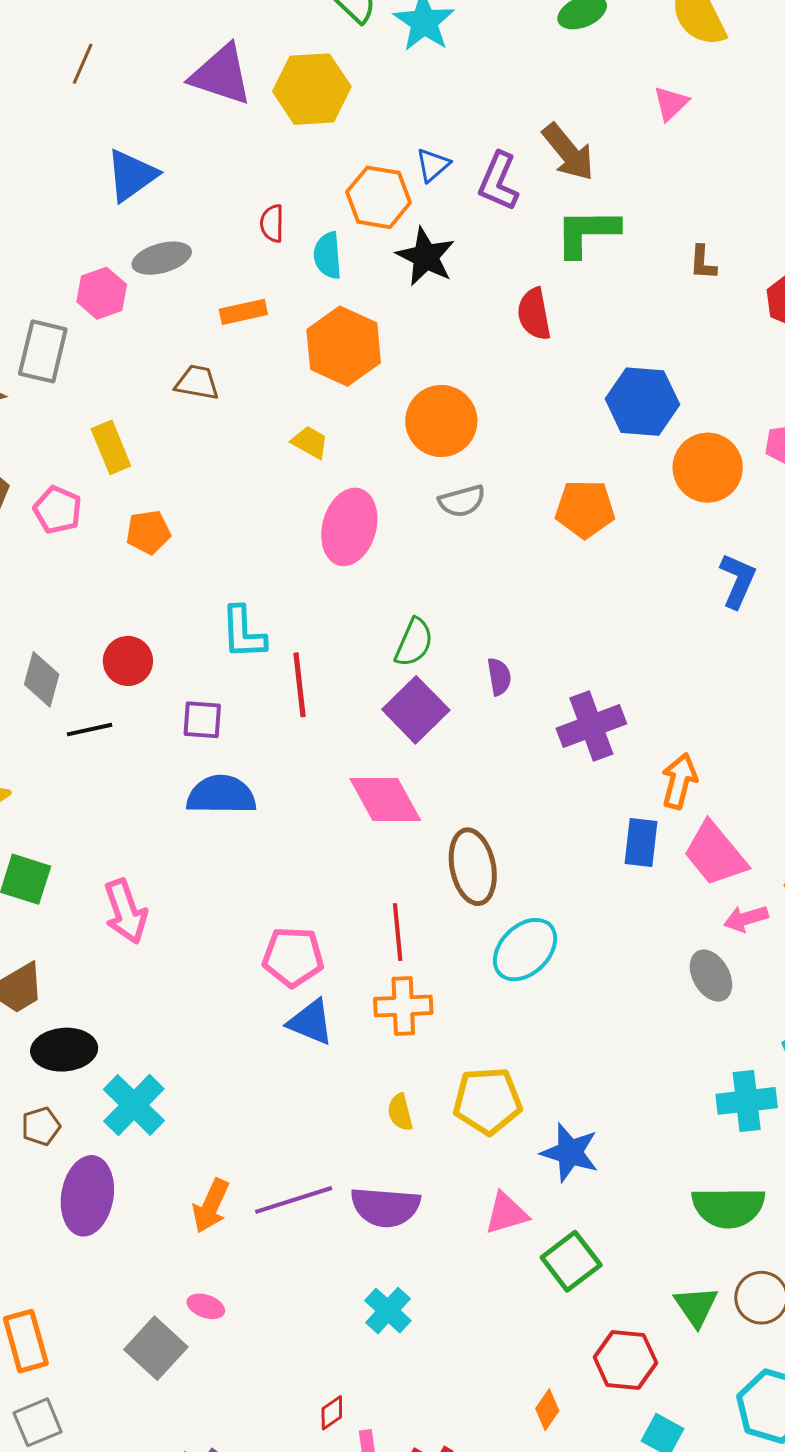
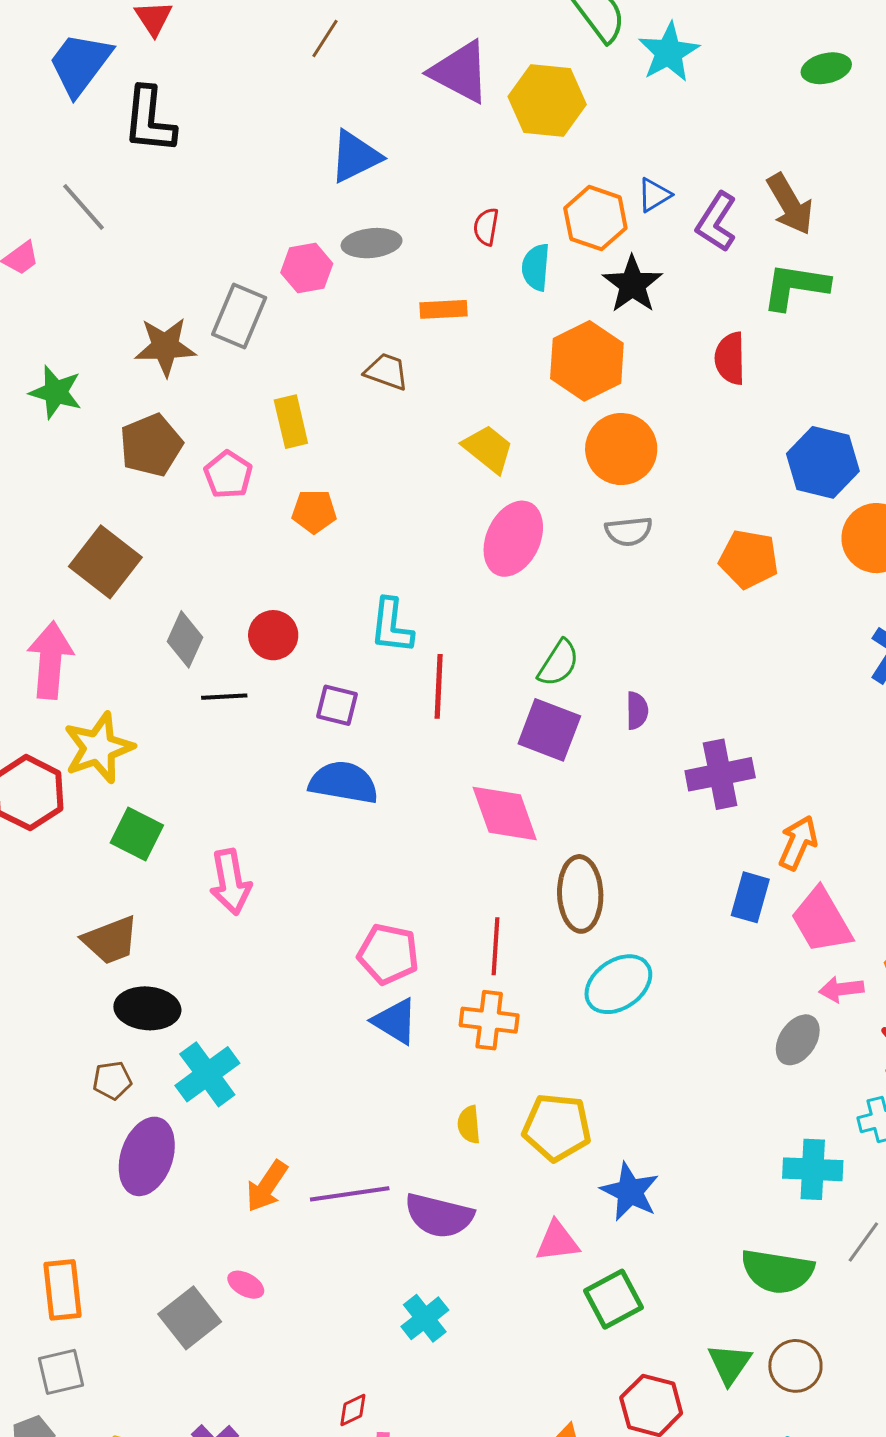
orange hexagon: (344, 346) -> (587, 361), moved
yellow trapezoid: (310, 442) -> (488, 449), size x1.4
purple square: (416, 710) -> (549, 730), turned -34
gray ellipse: (711, 976) -> (798, 1040), turned 54

